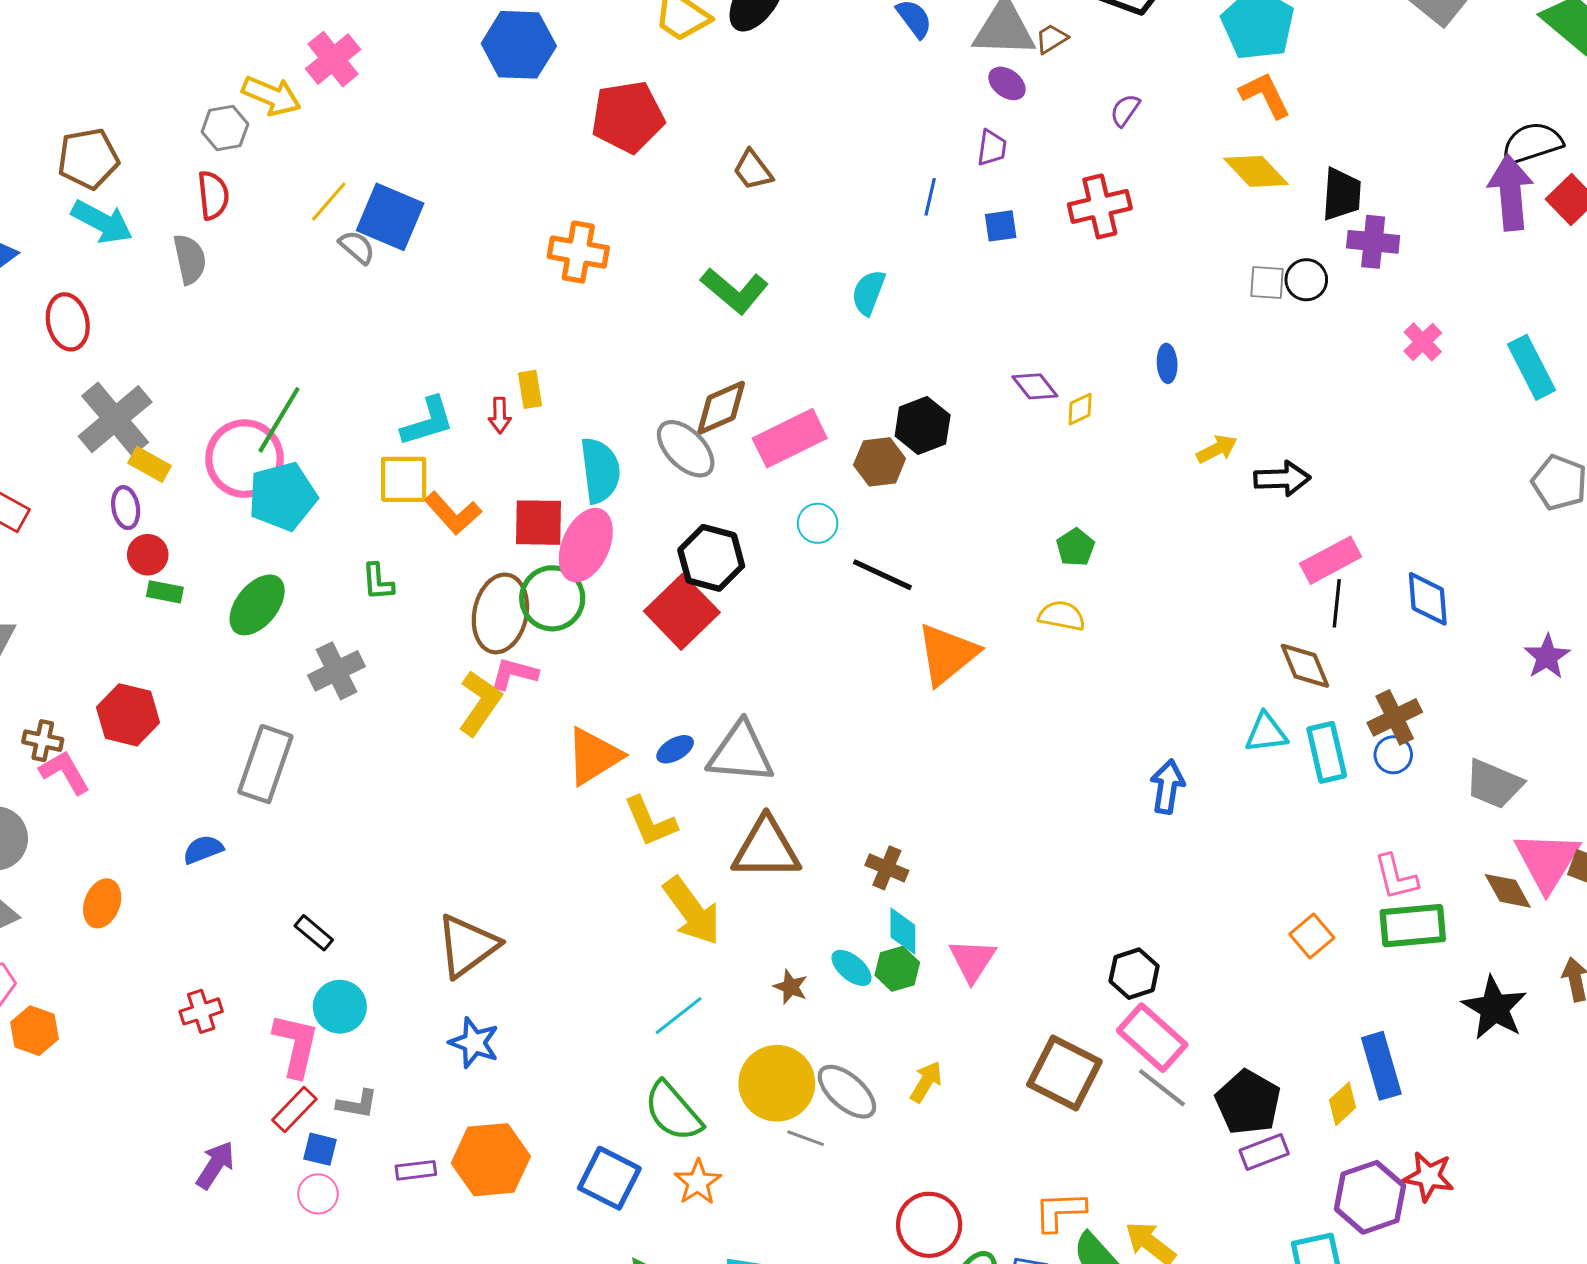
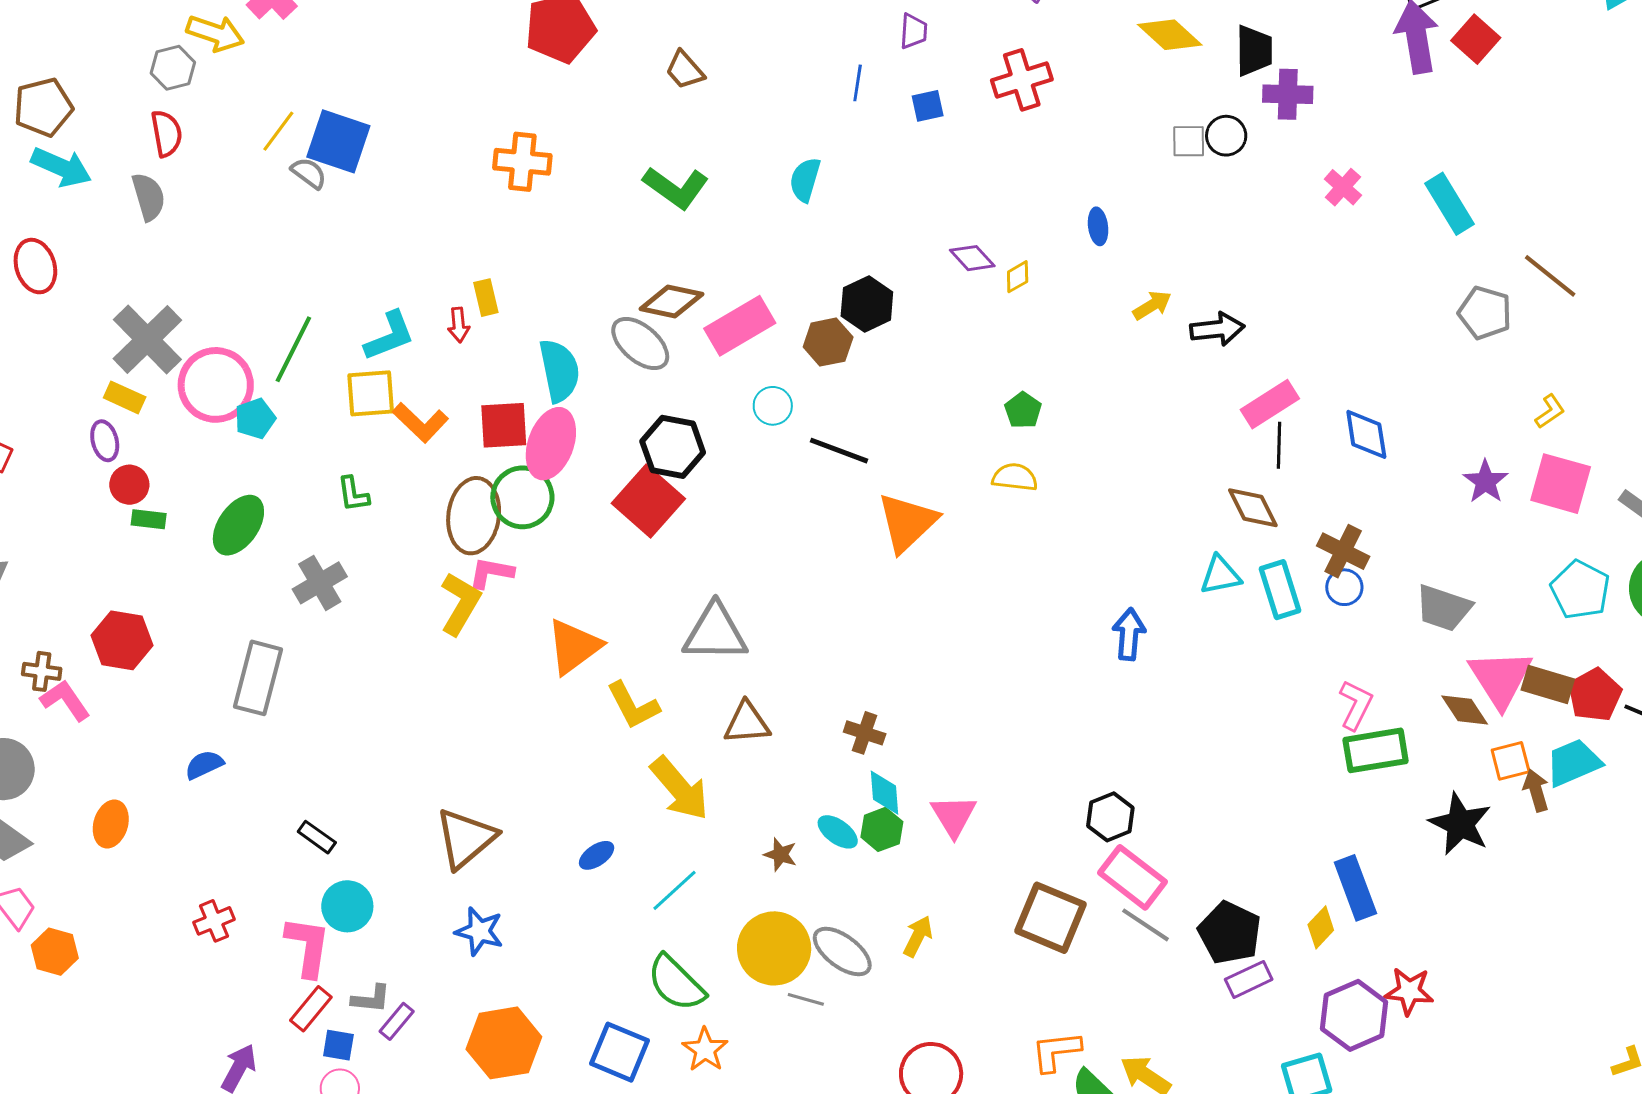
brown diamond: (721, 408) -> (671, 301), turned 40
gray cross: (115, 419) -> (147, 339), moved
green line: (279, 420) -> (293, 349), moved
cyan pentagon: (282, 496) -> (255, 419), size x0.6
brown cross: (1395, 717) -> (1343, 551), turned -33
blue ellipse: (675, 749) -> (597, 855), moved
brown triangle: (766, 849) -> (747, 723), size x0.7
pink L-shape: (1396, 877) -> (1356, 705), turned -135
orange square: (1312, 936) -> (1511, 761), moved, turned 30
purple rectangle: (416, 1170) -> (397, 1021), moved, turned -39

